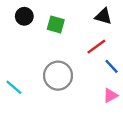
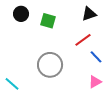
black triangle: (103, 16) -> (89, 14), turned -35
cyan line: (14, 87) -> (12, 84), moved

